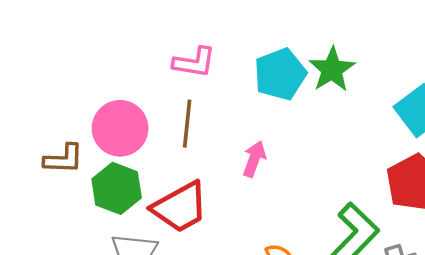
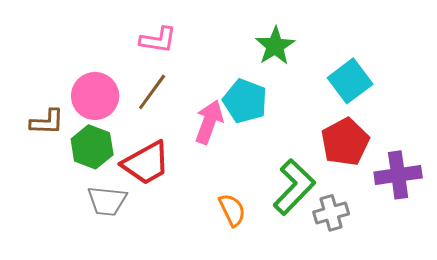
cyan pentagon: (280, 74) -> (245, 101), moved, turned -30
brown line: (187, 124) -> (152, 92), turned 30
pink arrow: (254, 159) -> (209, 122), size x1.4

